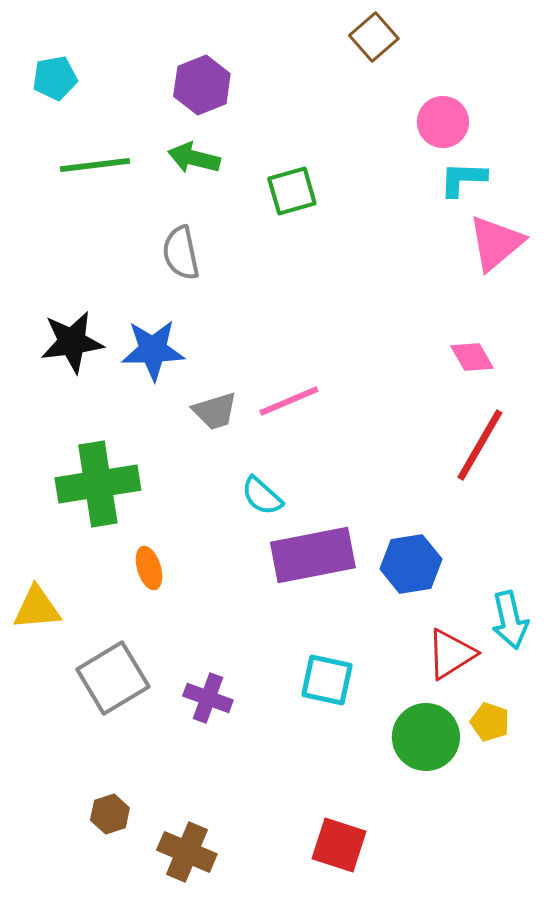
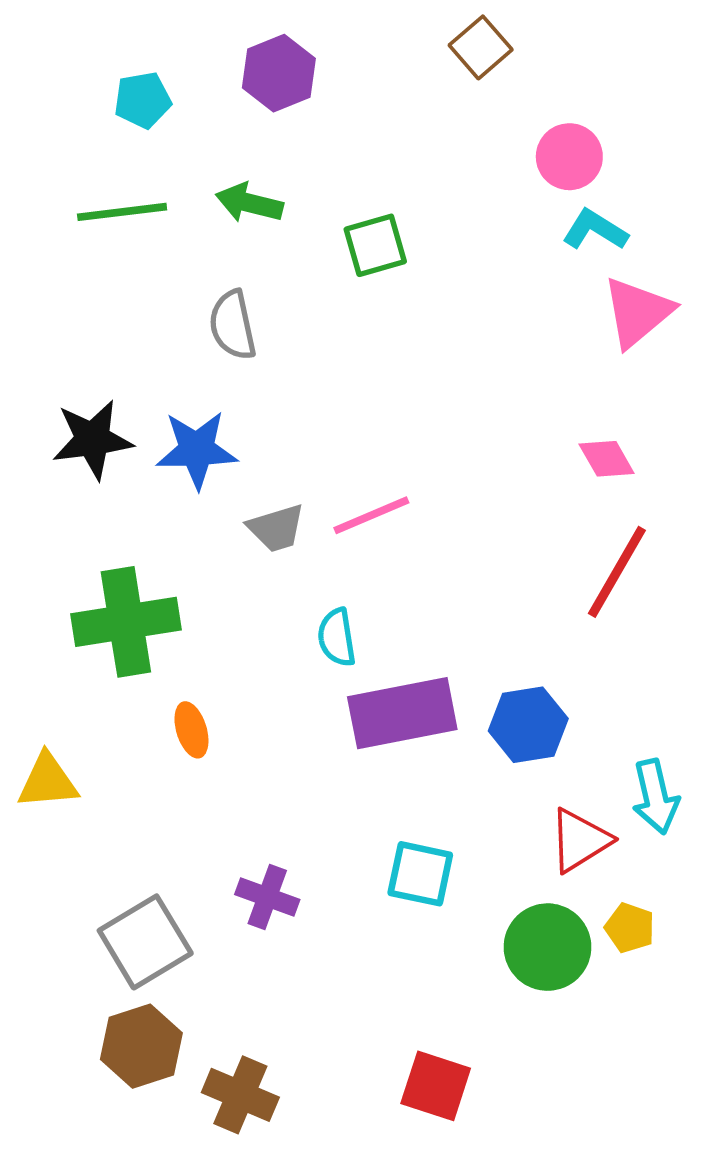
cyan pentagon: (55, 78) -> (143, 100), moved
purple hexagon: (202, 85) -> (279, 73), moved
cyan L-shape: (463, 179) -> (595, 230), turned 30
cyan semicircle: (262, 496) -> (337, 637), turned 39
gray square: (113, 678) -> (145, 942), moved
brown hexagon: (110, 814) -> (141, 1046), size x1.6

